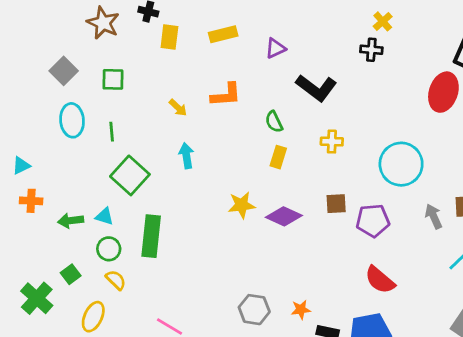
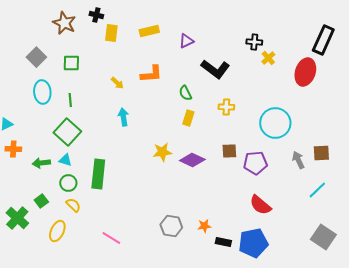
yellow cross: (383, 21) -> (268, 58), moved
green square: (130, 175) -> (67, 132), moved

